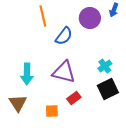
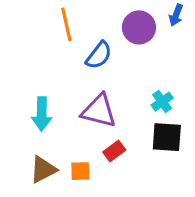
black square: (108, 89) -> (167, 137), turned 30
brown triangle: (18, 103) -> (43, 170), moved, turned 36

